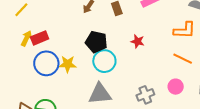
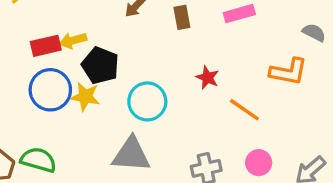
yellow arrow: (27, 38) -> (73, 40), moved, turned -140
black pentagon: (96, 42) -> (100, 65), moved
orange line: (183, 59) -> (244, 110), moved

